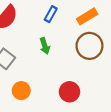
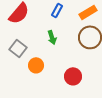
orange circle: (21, 91) -> (36, 65), moved

